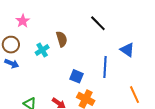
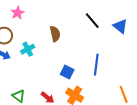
cyan cross: (42, 50) -> (28, 49), moved
blue triangle: (127, 50) -> (120, 26), moved

